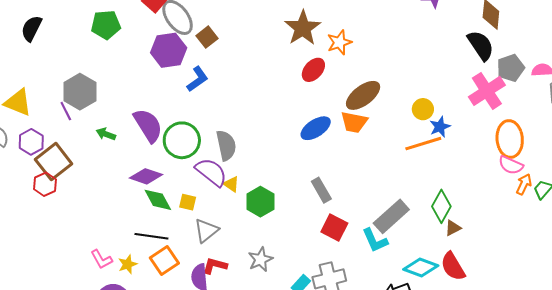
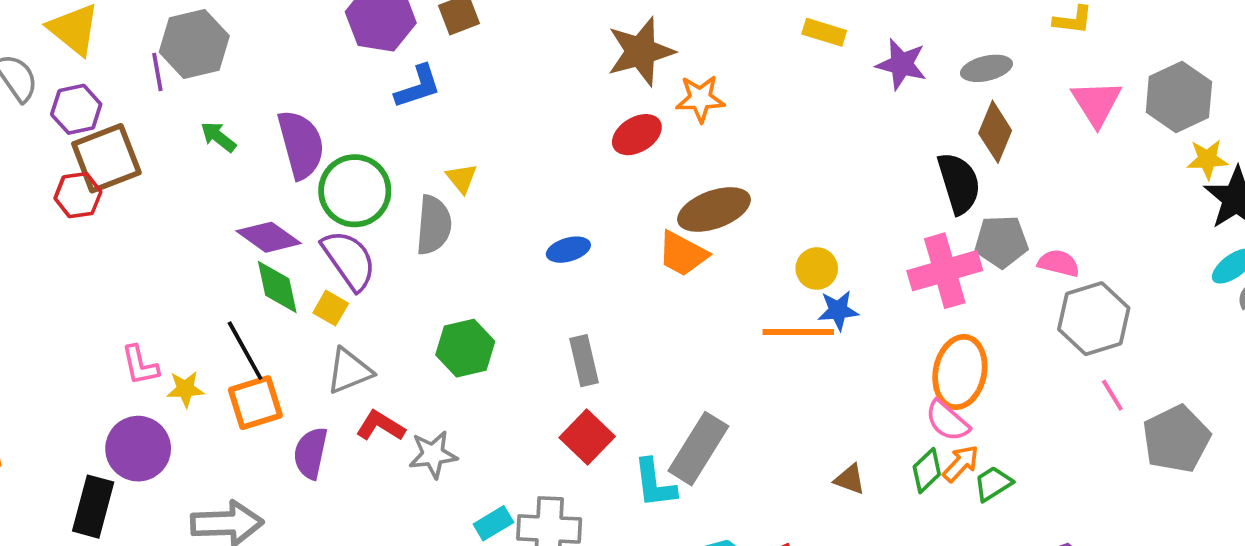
blue ellipse: (316, 128) -> (568, 250), moved, size x0.7
purple semicircle: (211, 172) -> (349, 260), moved
yellow triangle: (231, 184) -> (462, 178), moved
green diamond: (441, 206) -> (927, 471), moved, size x0.7
gray rectangle: (391, 216) -> (698, 449), turned -33
brown triangle: (453, 228) -> (850, 479), moved, turned 30
black line: (151, 236) -> (245, 351), turned 36
red L-shape: (215, 266) -> (381, 426), moved

